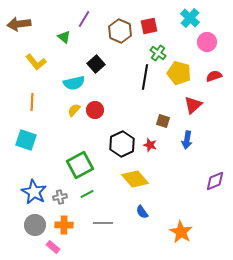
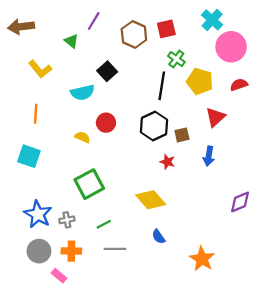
pink circle: (207, 42) -> (231, 47), size x1.4
yellow semicircle: (74, 110) -> (83, 137), moved, turned 72
brown square: (163, 121) -> (182, 135), turned -32
black hexagon: (122, 144) -> (154, 126), moved
green line: (87, 194) -> (104, 224), moved

